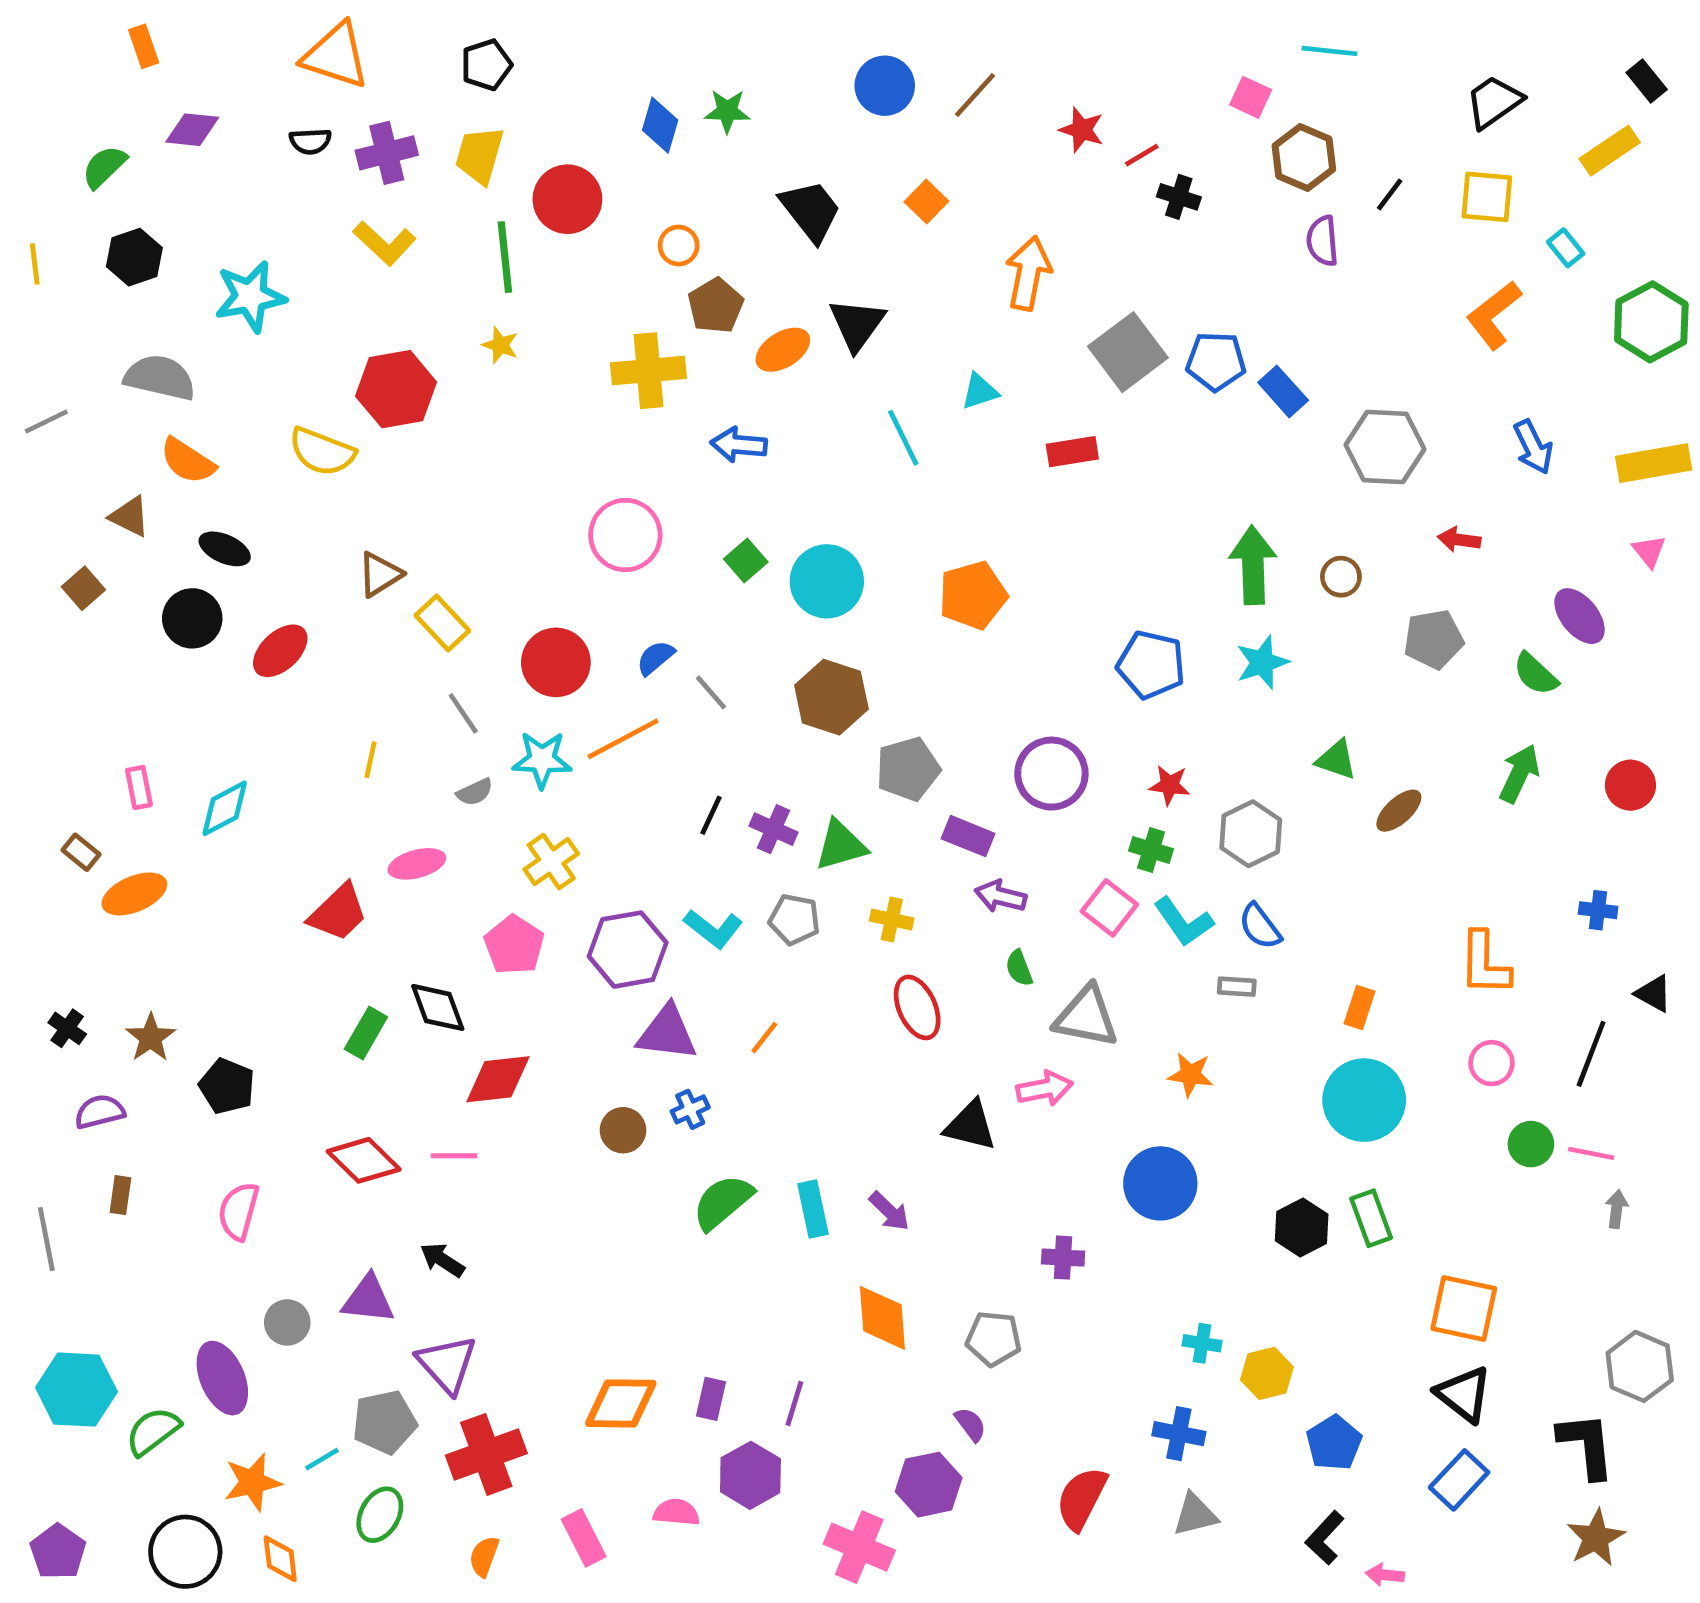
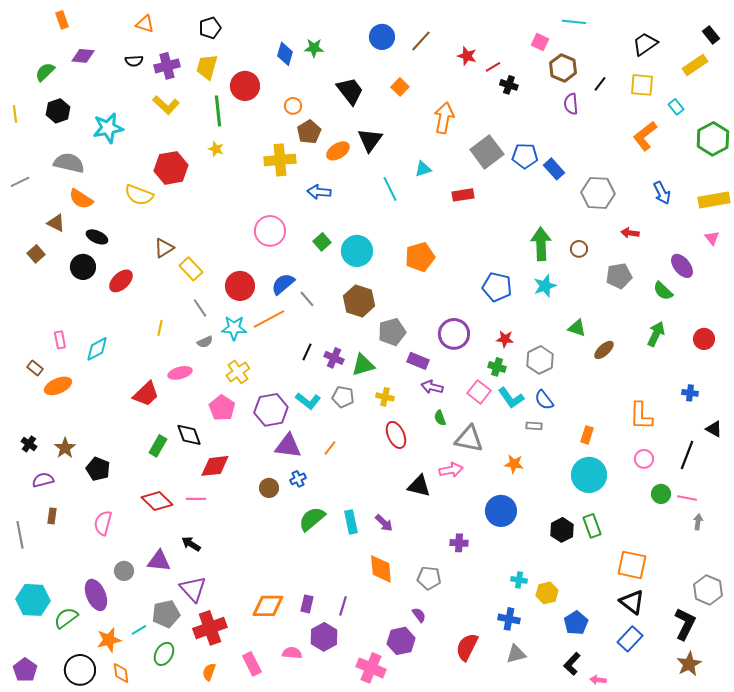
orange triangle: (336, 56) -> (145, 24), size x0.6
blue semicircle: (655, 658) -> (283, 284), size x1.4
black L-shape: (1586, 1445) -> (685, 624), turned 32

